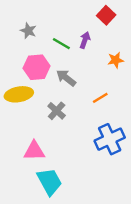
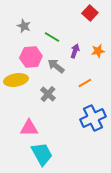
purple arrow: (85, 40) -> (75, 51), moved

